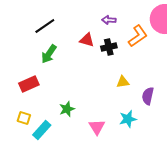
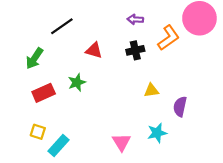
red triangle: (87, 40) -> (94, 50), moved
green arrow: (49, 54) -> (34, 58), moved
green star: (67, 109) -> (77, 82), moved

